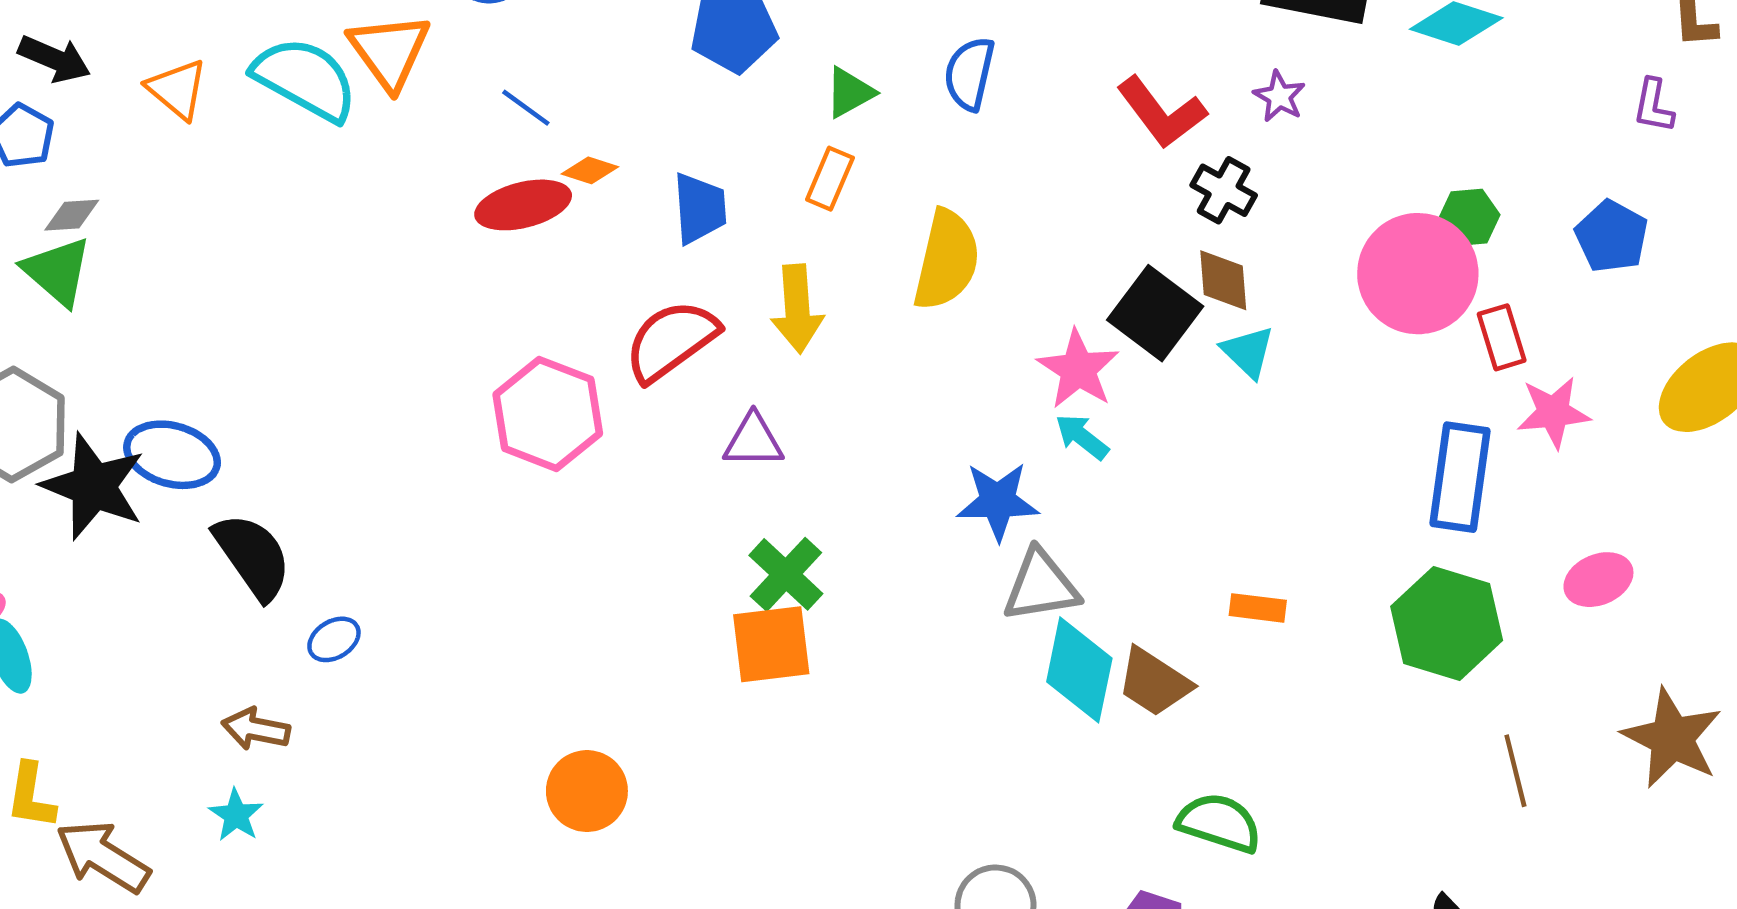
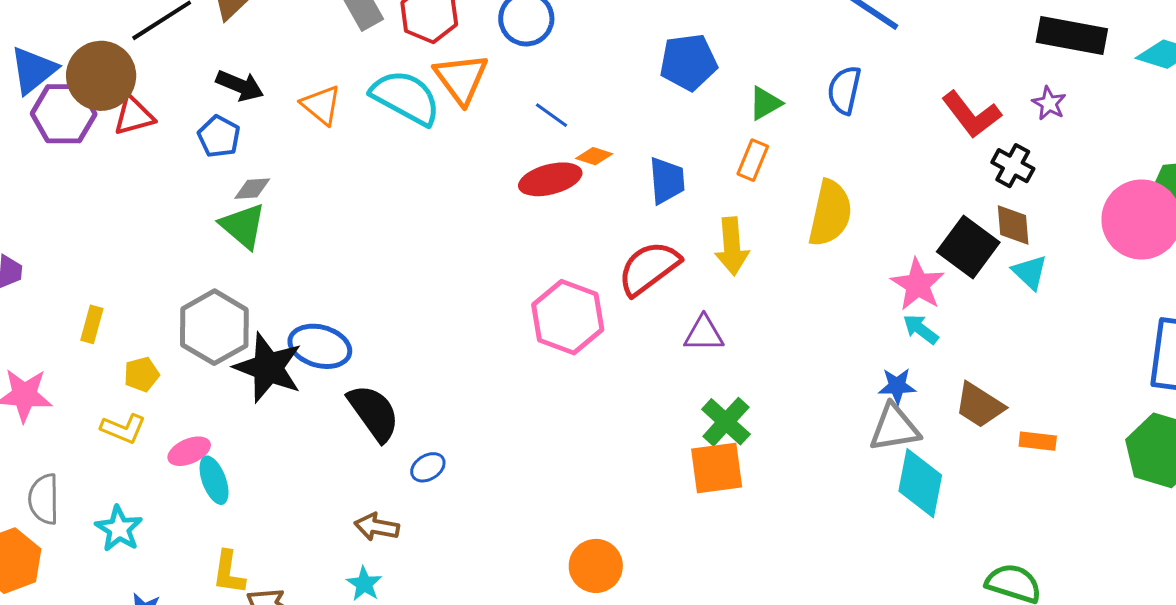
blue star: (998, 501) -> (897, 386), moved, size x0.7
brown trapezoid: (1154, 682) -> (979, 405), moved

